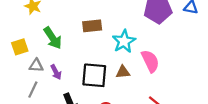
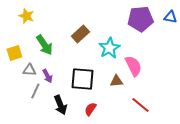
brown rectangle: (92, 26) -> (80, 34), turned -36
brown triangle: (123, 72) -> (116, 81), moved
gray line: (33, 90) -> (35, 91), moved

